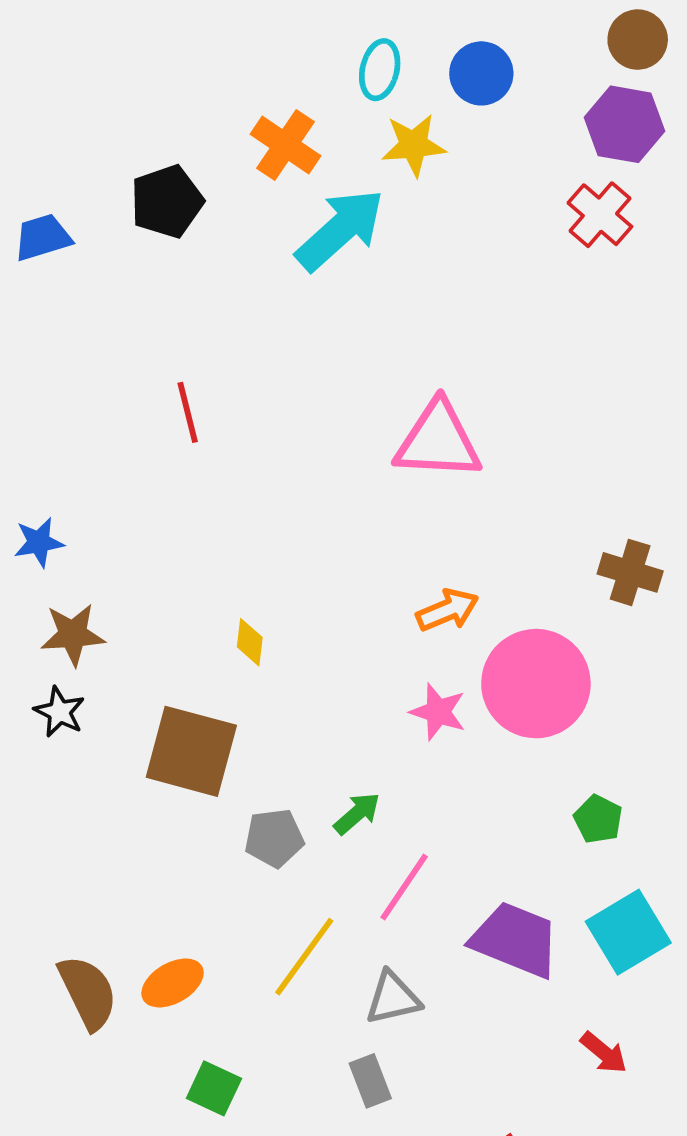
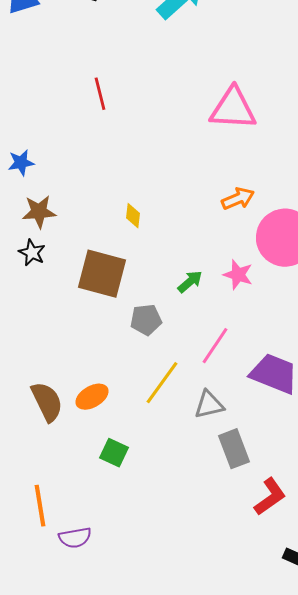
pink star: (438, 712) -> (238, 275), moved
green arrow: (357, 813) -> (190, 282), moved
gray rectangle: (370, 1081) -> (234, 449), moved, size x1.4

